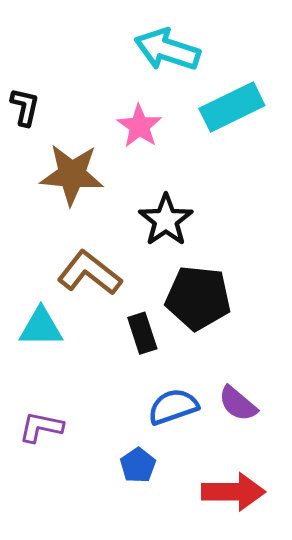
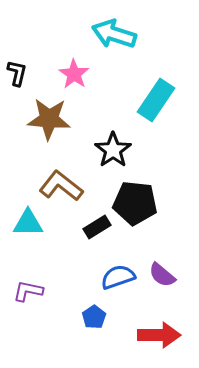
cyan rectangle: (232, 107) -> (156, 100), moved, turned -30
pink star: (139, 126) -> (74, 74), moved
black rectangle: (142, 333) -> (97, 227), turned 76

